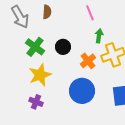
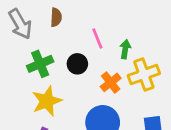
pink line: (90, 13) -> (97, 39), moved
green cross: (35, 47) -> (40, 64), turned 30

